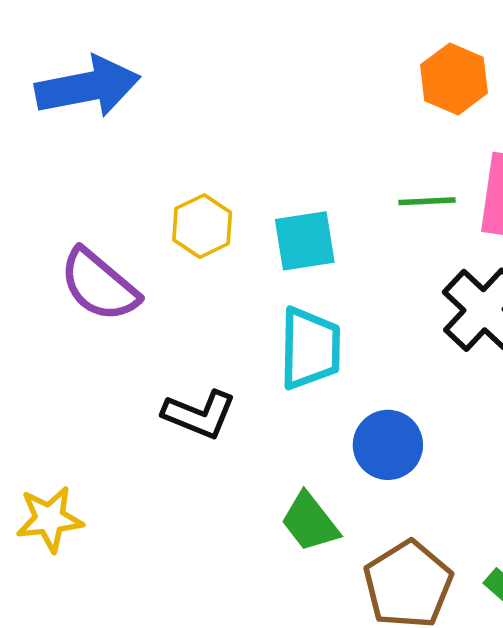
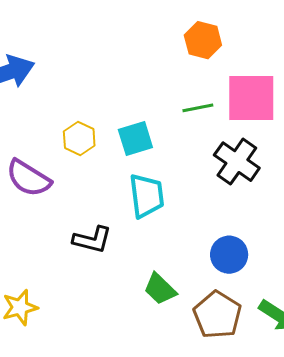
blue circle: (388, 445) -> (229, 255), moved

